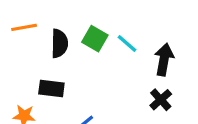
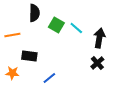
orange line: (24, 27) -> (12, 35), moved
black semicircle: (59, 43) -> (34, 13), moved

